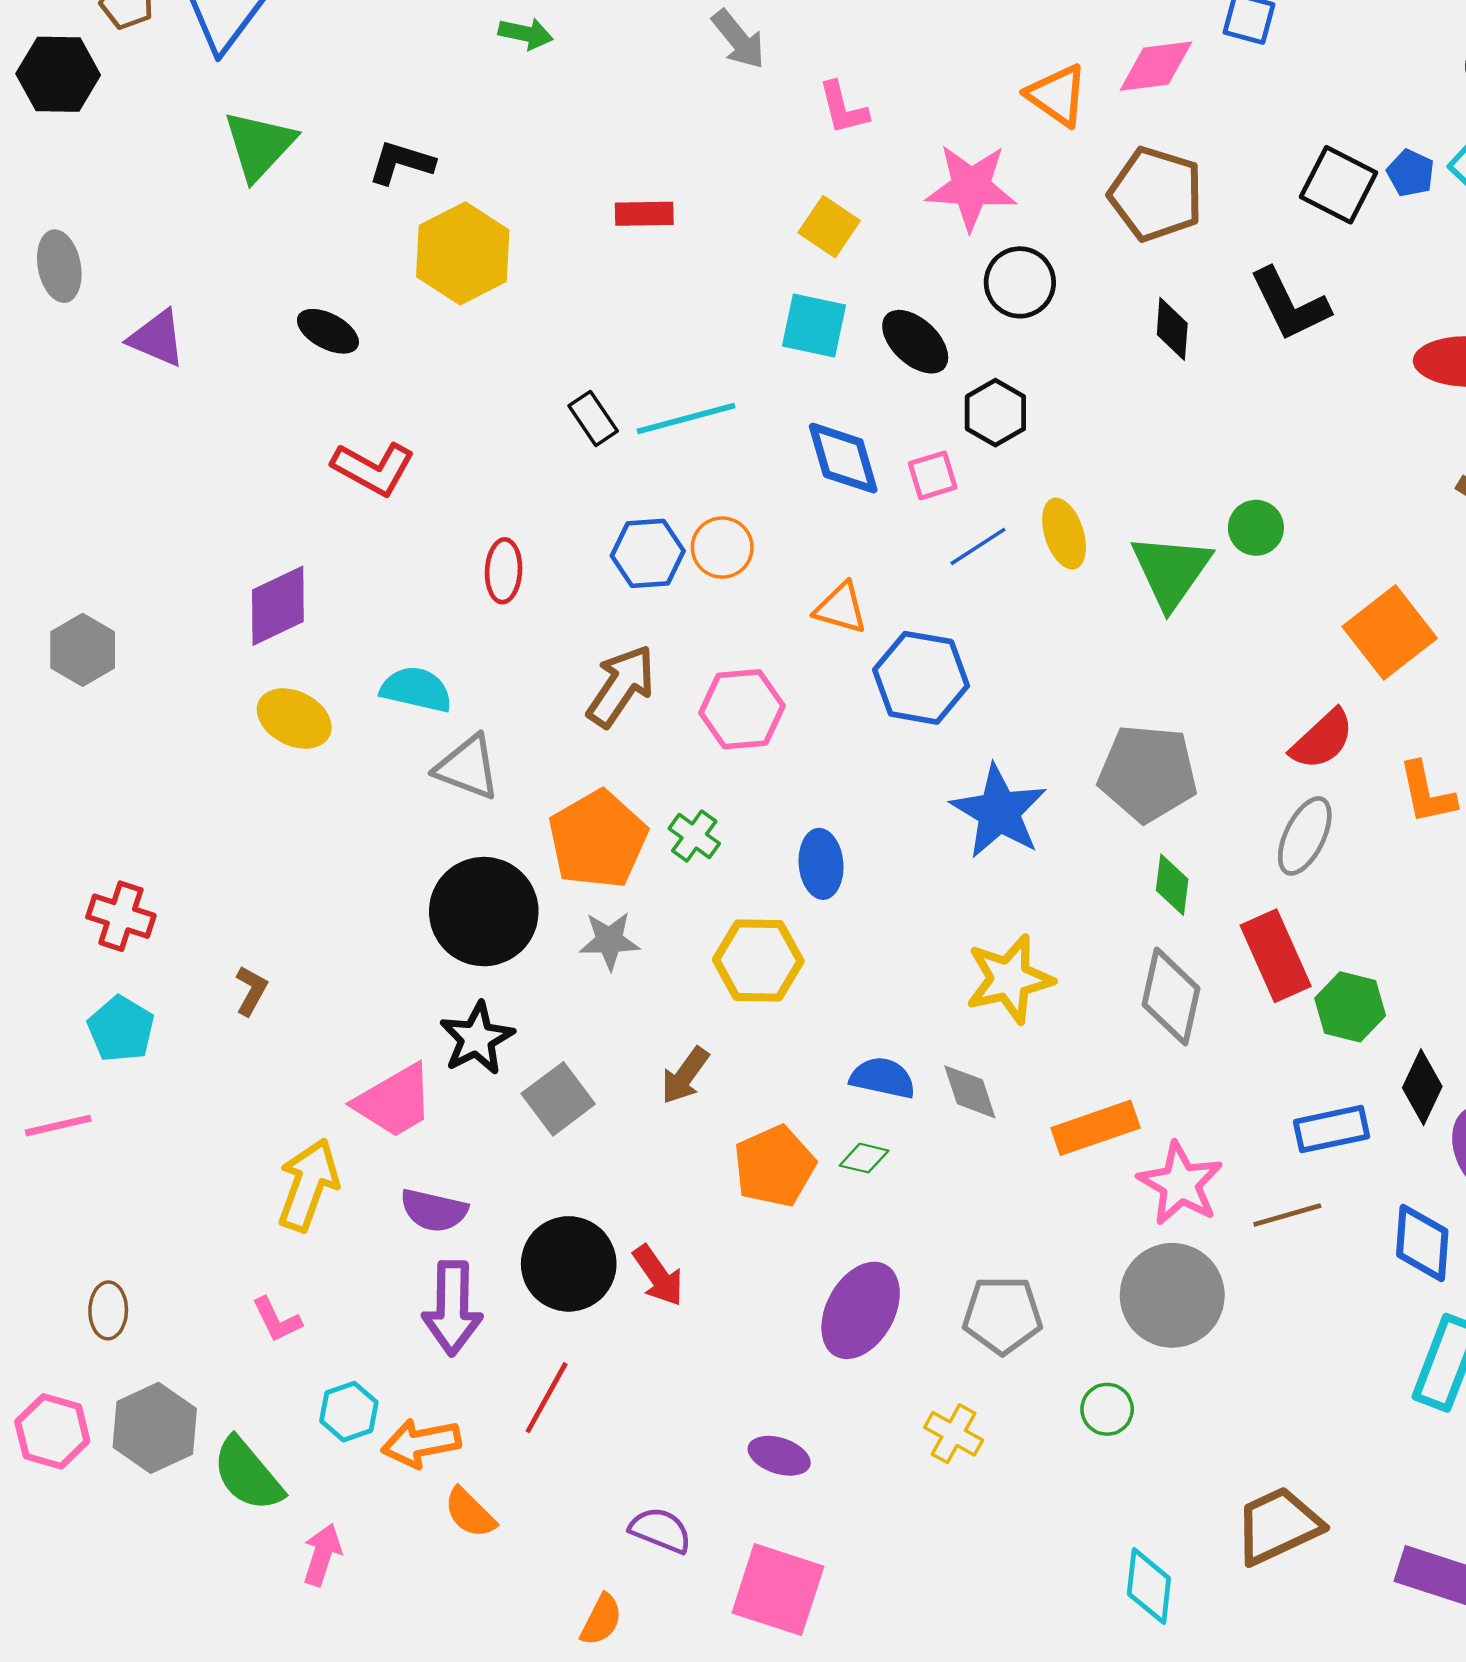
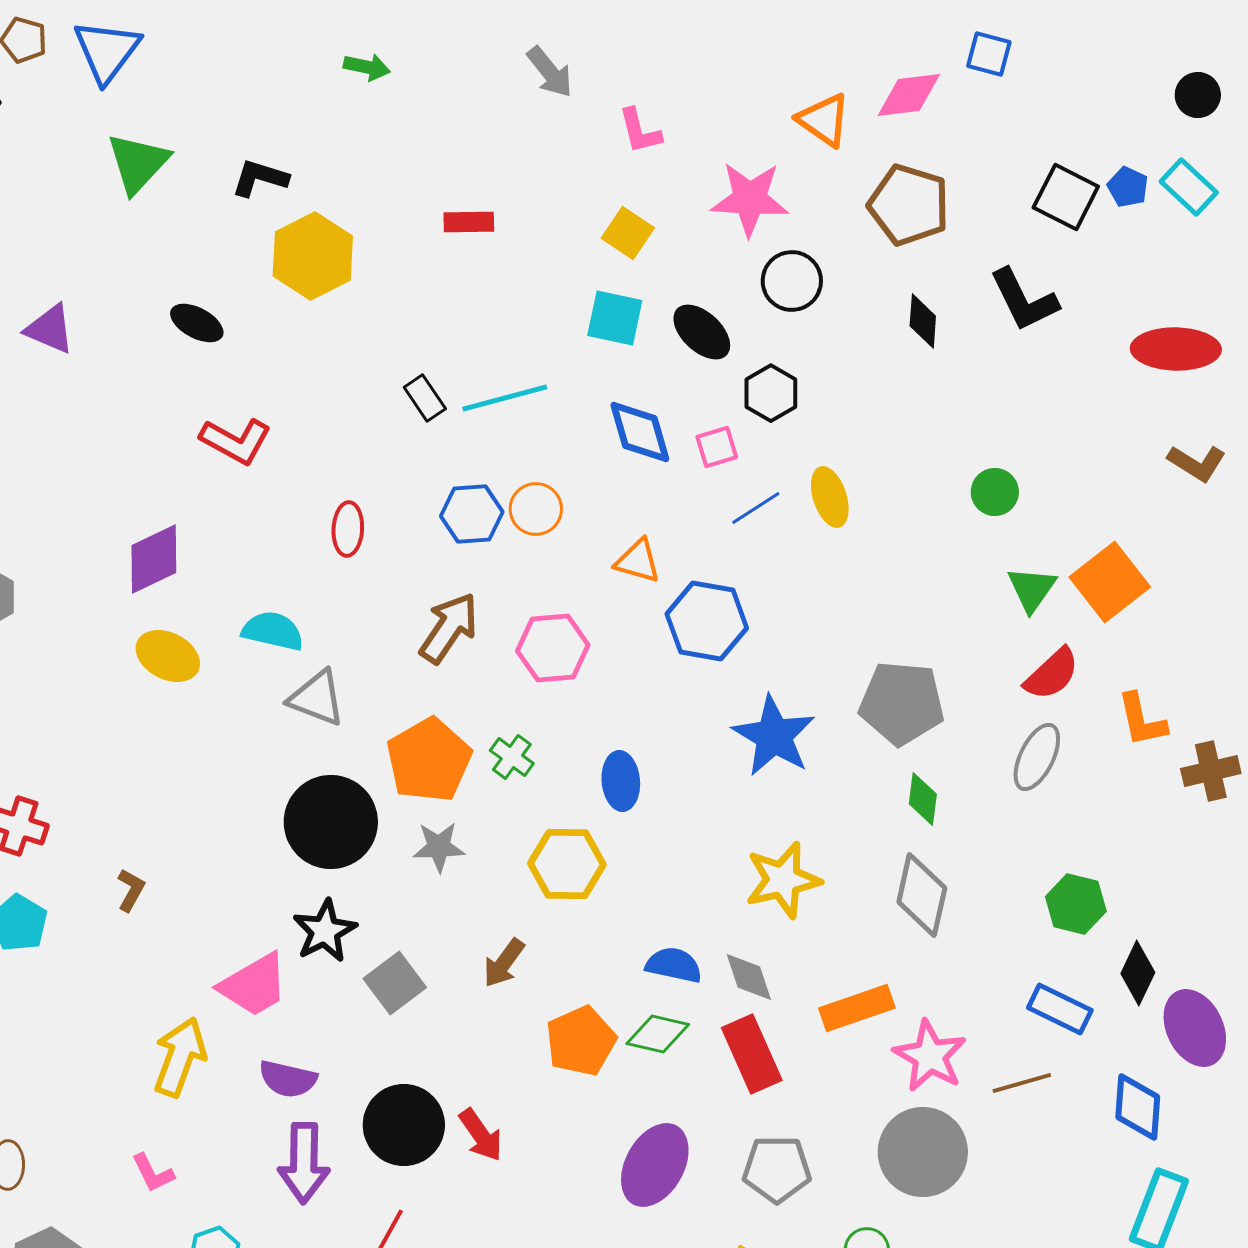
green triangle: (1171, 571) -> (1032, 589), moved, size x0.7
red rectangle: (1276, 956) -> (752, 1054), moved
blue rectangle: (1332, 1129) -> (1060, 1009), turned 38
green diamond: (864, 1158) -> (658, 1034), size x1.5

